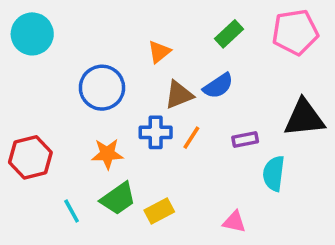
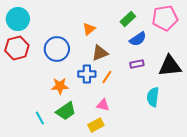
blue semicircle: (218, 86) -> (138, 39), moved
purple rectangle: (245, 139) -> (137, 64), moved
red hexagon: (30, 157) -> (17, 48), moved
yellow rectangle: (159, 211) -> (96, 125), moved
pink triangle: (234, 222) -> (103, 105), moved

